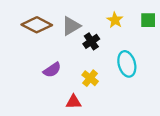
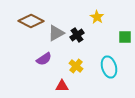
green square: (148, 20) -> (125, 37), moved
gray triangle: (71, 26) -> (56, 33), moved
cyan ellipse: (127, 64) -> (109, 67), moved

